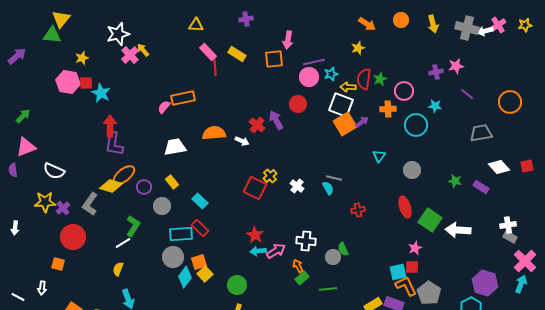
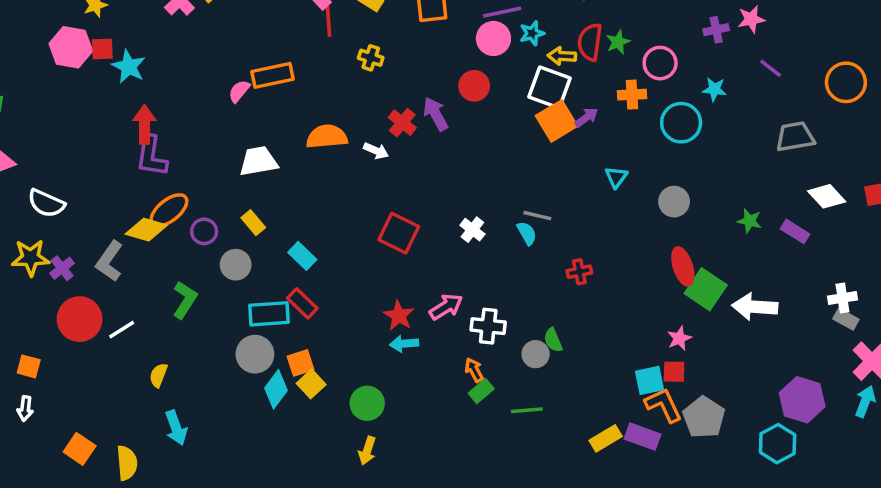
yellow cross: (270, 176) -> (371, 58), moved, turned -32
red ellipse: (405, 207) -> (683, 266), moved
white line: (123, 243) -> (122, 330), moved
pink arrow: (276, 251) -> (446, 307), moved
orange square: (58, 264) -> (29, 366), moved

